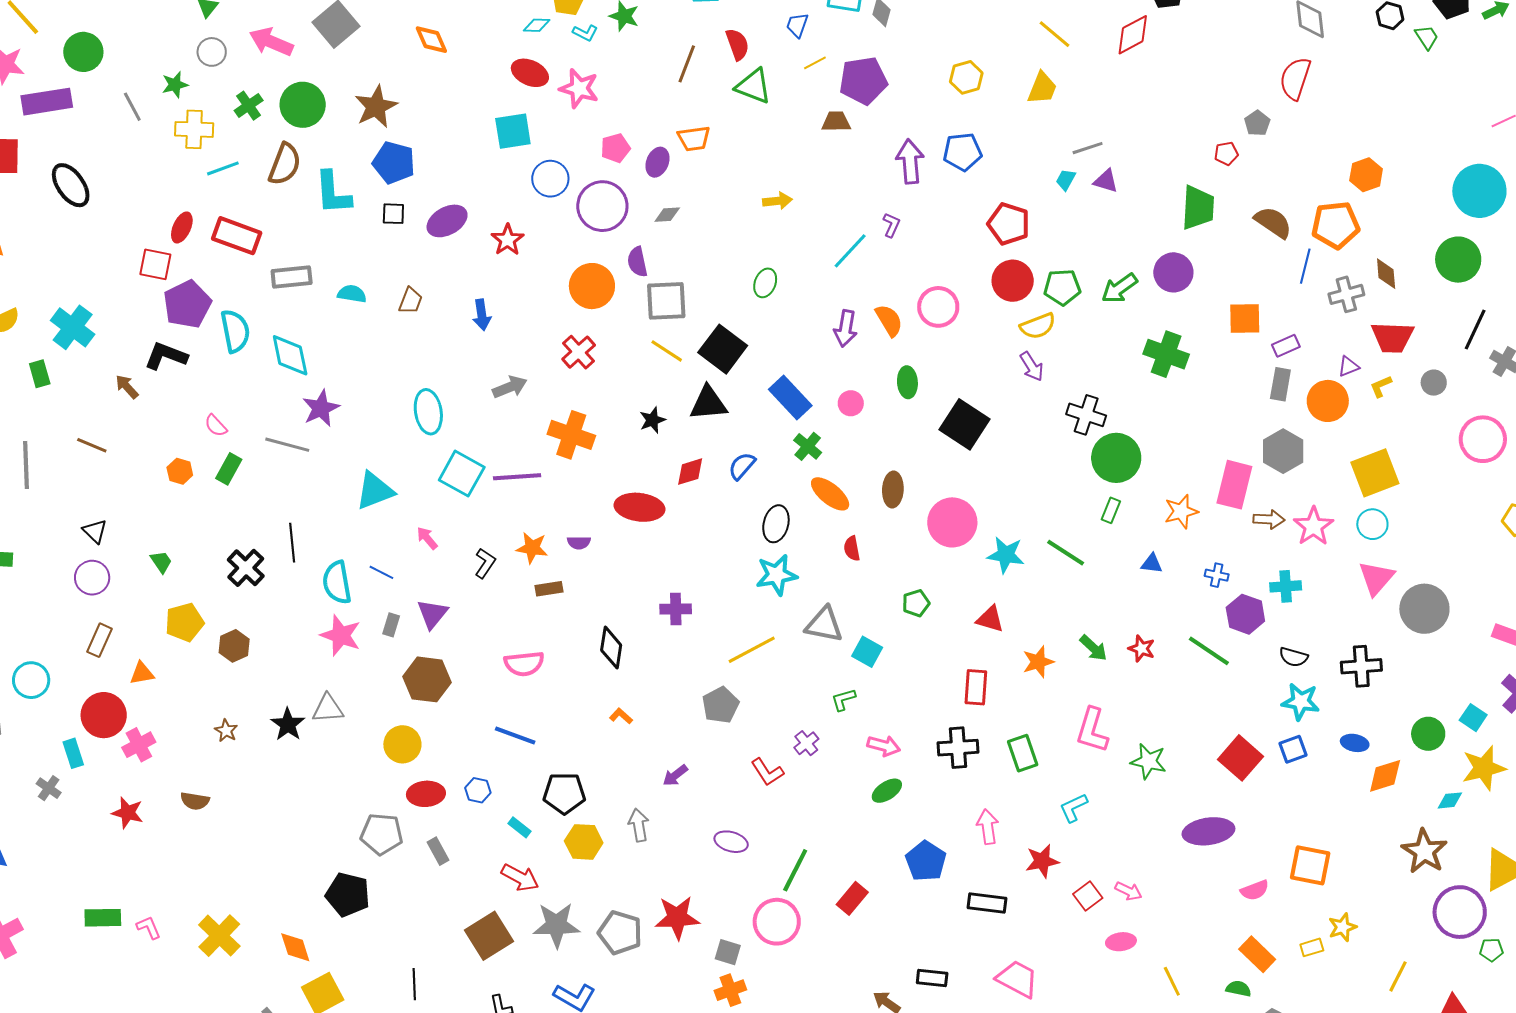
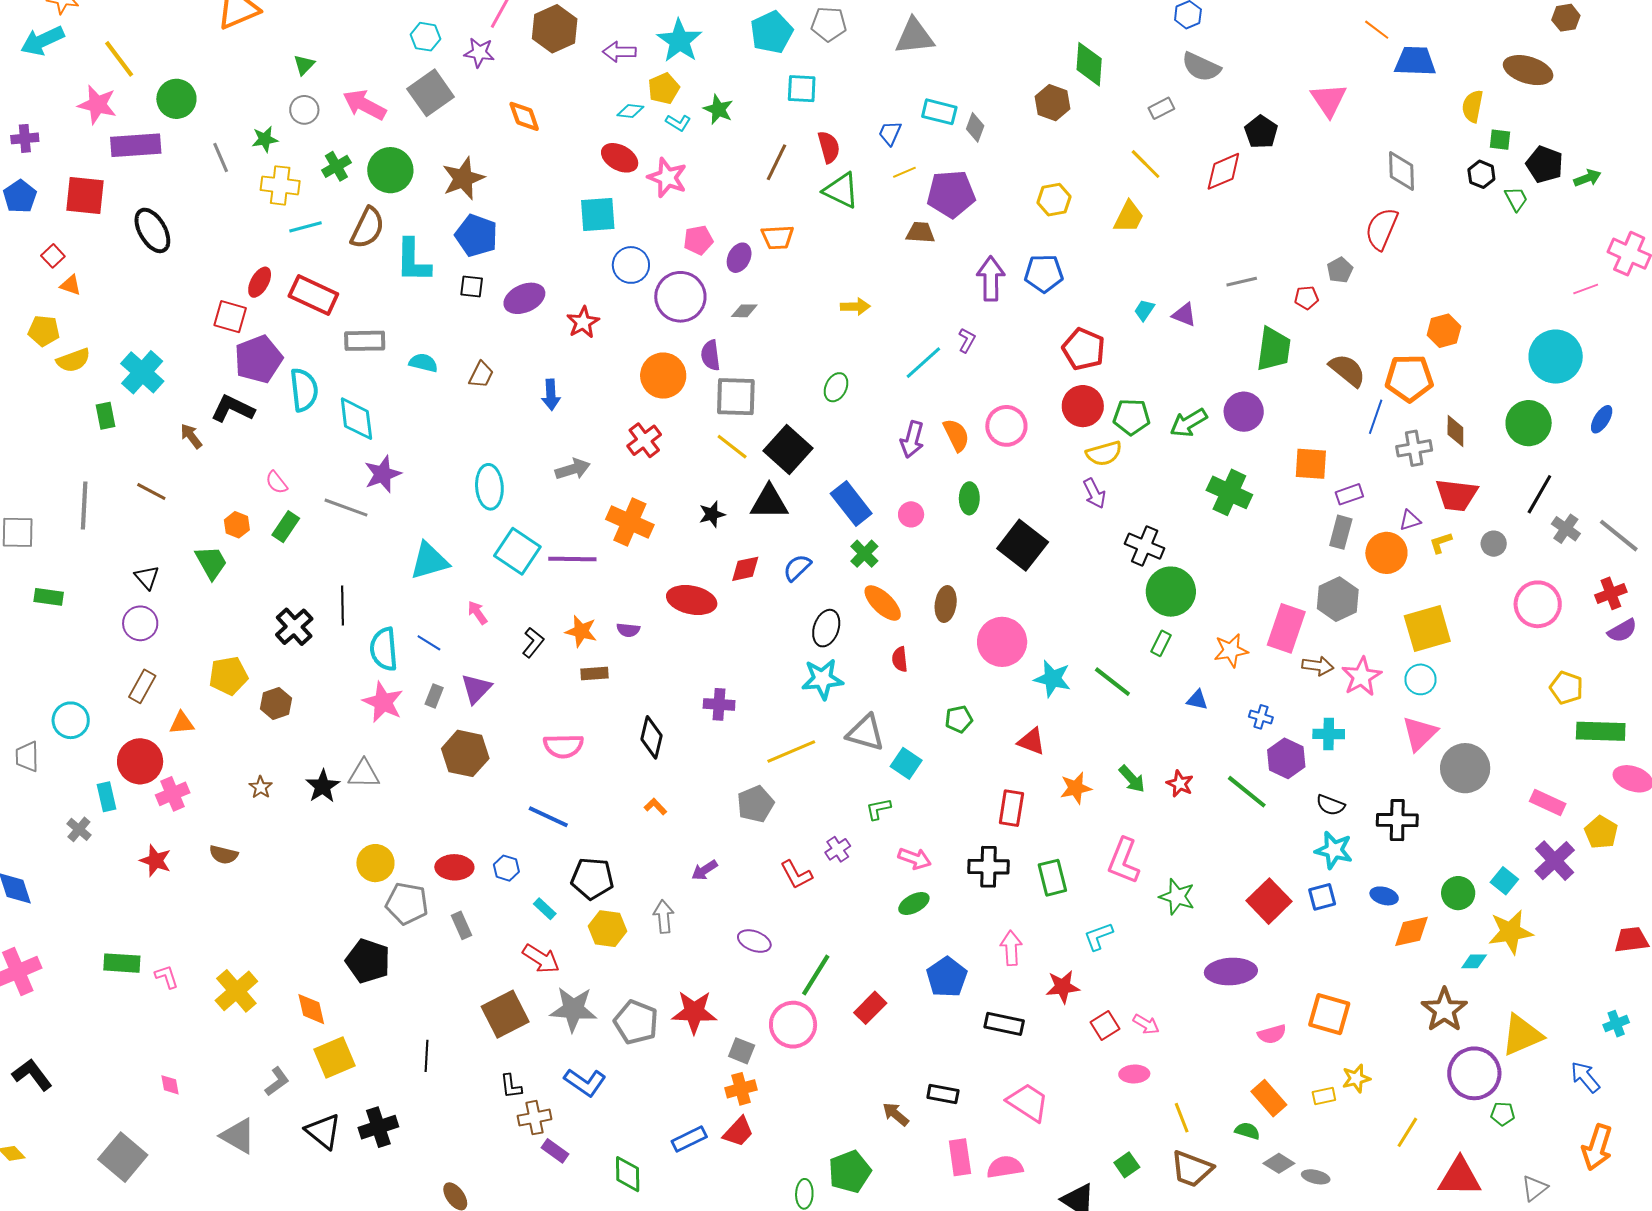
gray line: (1088, 148) -> (1242, 282), moved
green trapezoid: (161, 562) -> (211, 562), moved, size x1.5
yellow circle: (402, 744) -> (375, 863), moved

